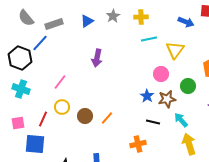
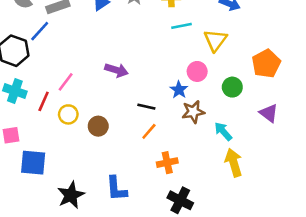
purple arrow: (97, 58) -> (116, 70), moved, turned -84
blue star: (147, 96) -> (179, 90), moved
brown star: (167, 99) -> (193, 112), moved
orange line: (107, 118) -> (149, 131), moved
red line: (43, 119) -> (44, 101), moved
black line: (153, 122) -> (146, 107), moved

